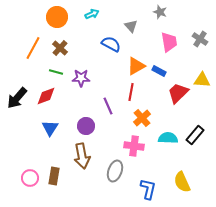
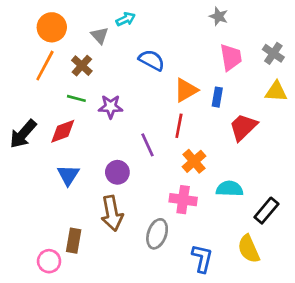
orange circle: (57, 17) -> (52, 27), moved
gray triangle: (131, 26) -> (100, 36), moved
blue rectangle: (159, 71) -> (217, 97), turned 72
yellow triangle: (202, 80) -> (276, 92), moved
black rectangle: (195, 135) -> (266, 211), moved
pink circle: (30, 178) -> (49, 261), moved

